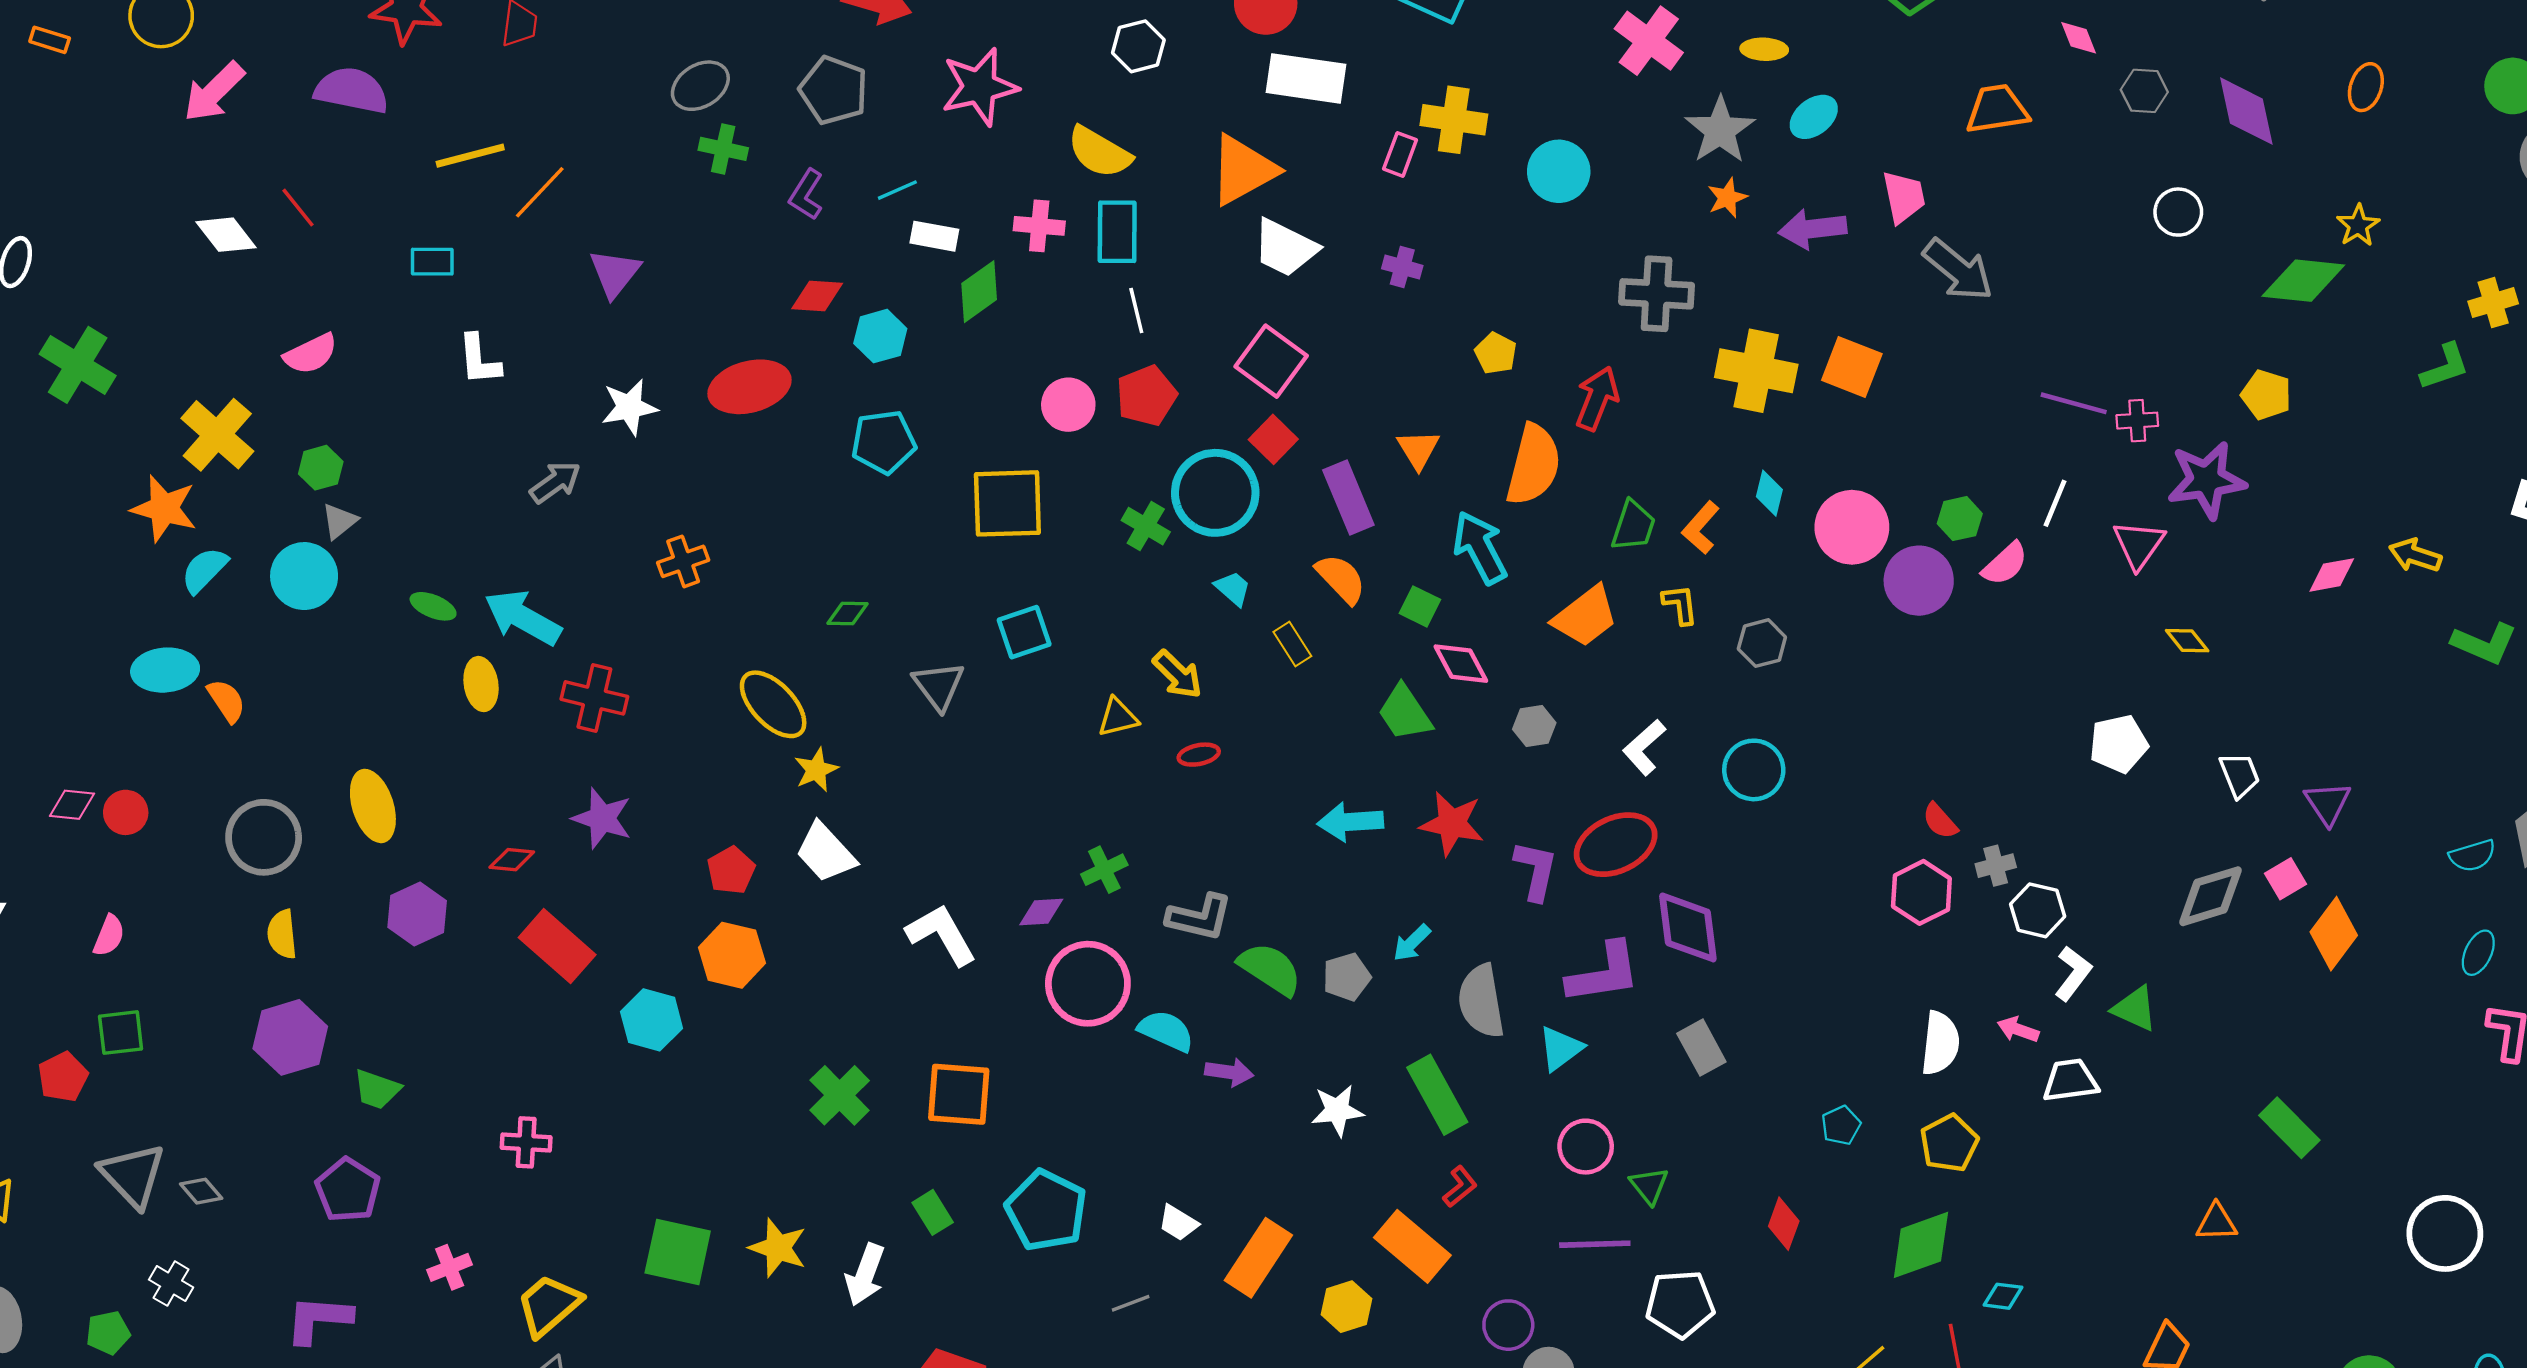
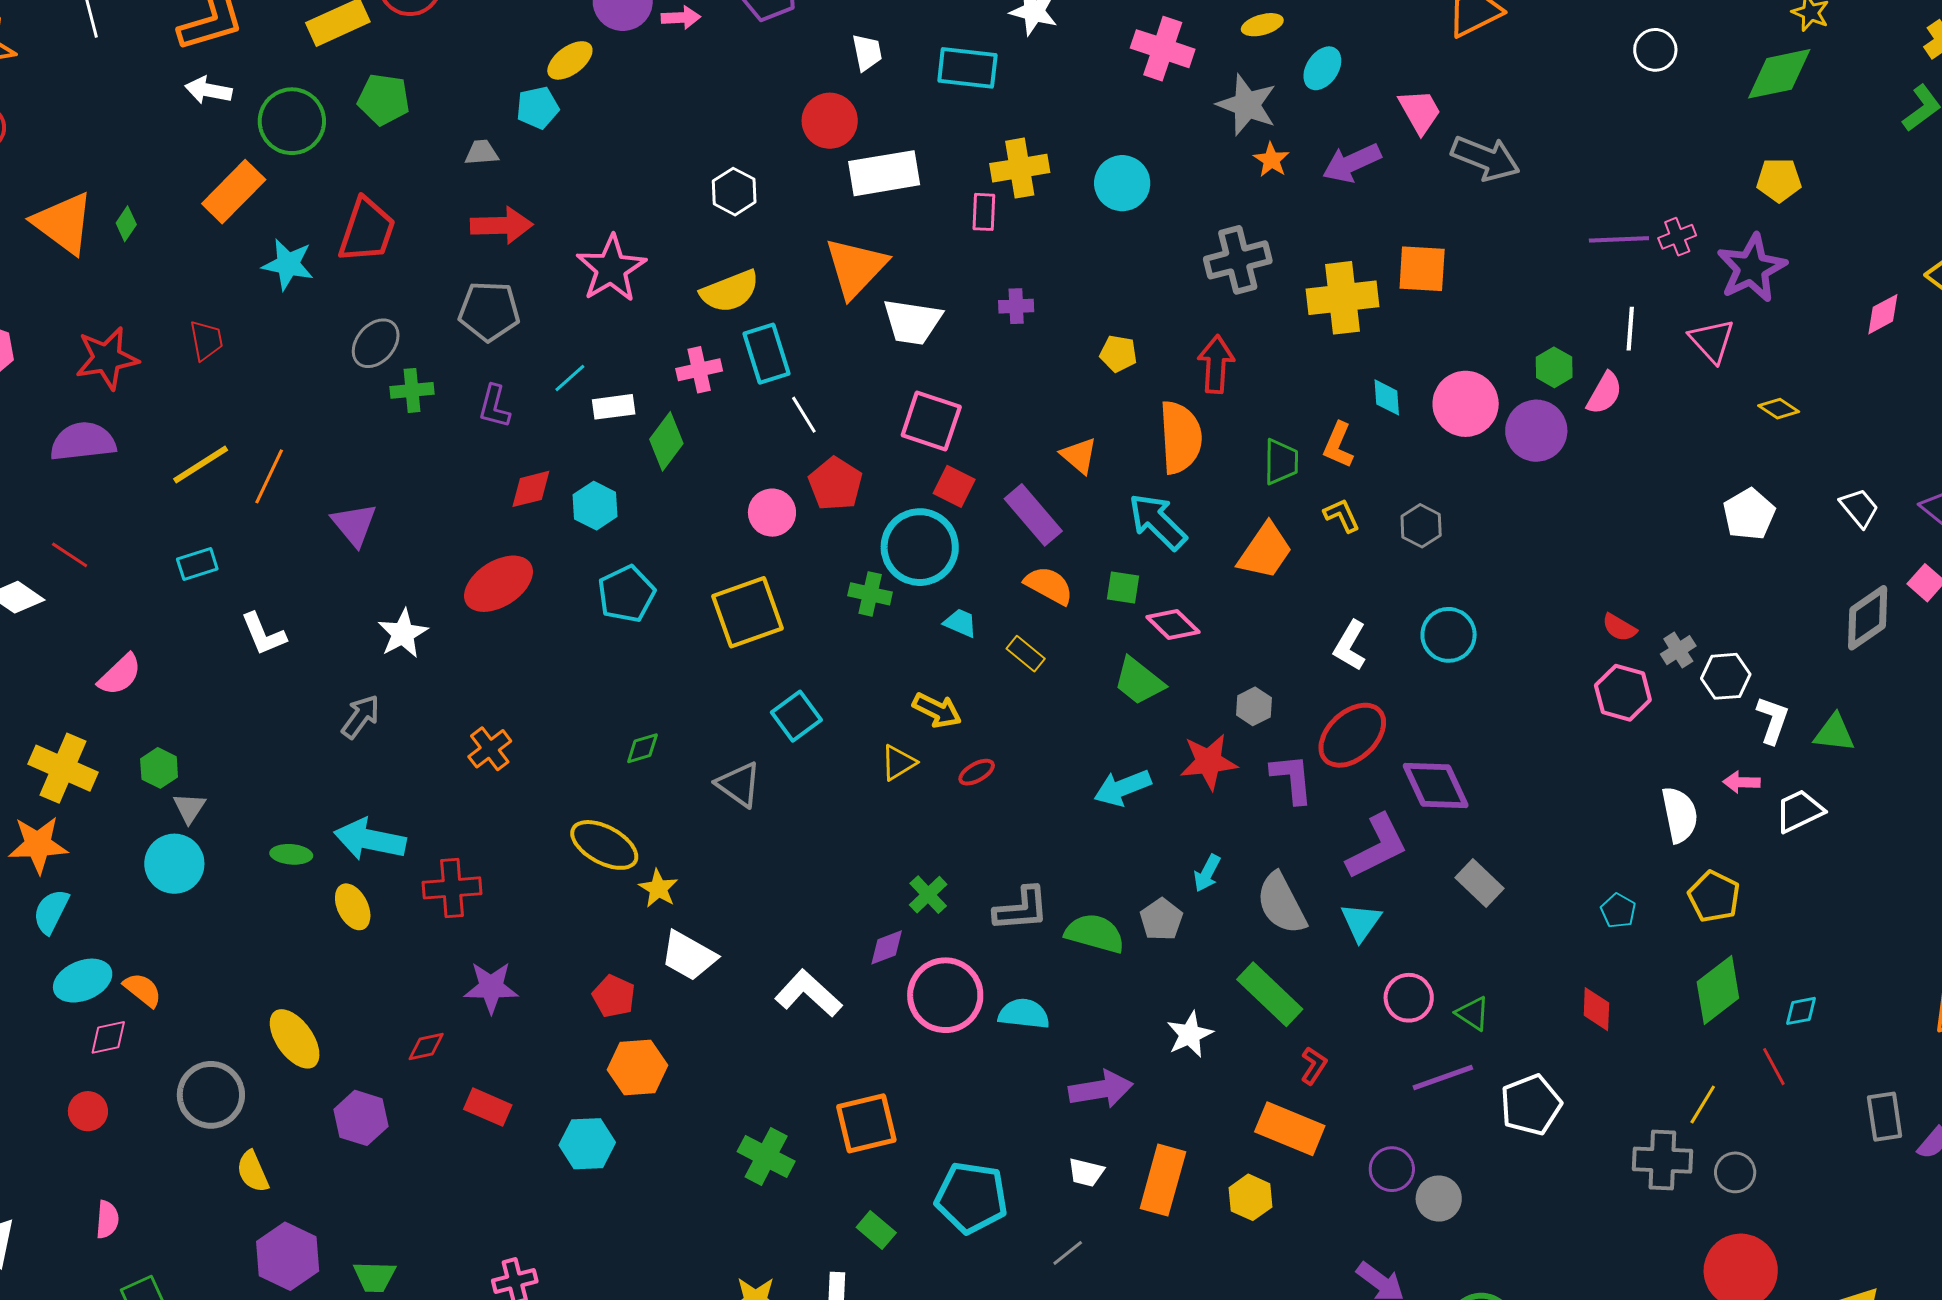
yellow semicircle: (1099, 152) -> (730, 291), turned -34
cyan semicircle: (204, 570) -> (51, 911), moved
gray hexagon: (1534, 726) -> (1254, 706), moved
pink diamond: (72, 805) -> (108, 1037), moved
red rectangle: (557, 946) -> (488, 1107), size x0.7
purple arrow: (1229, 1072) -> (1101, 1089), moved, size x1.5

